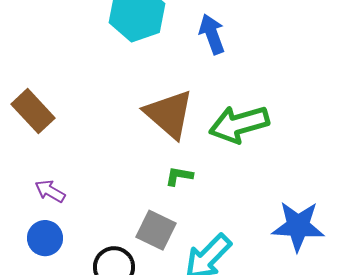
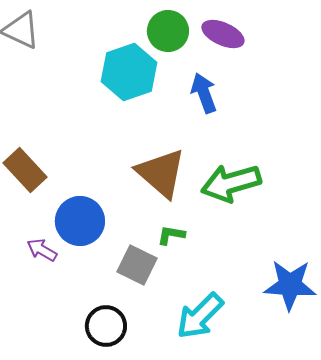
gray square: (156, 230) -> (137, 265), moved
blue circle: (45, 238) -> (80, 221), moved, size x1.4

